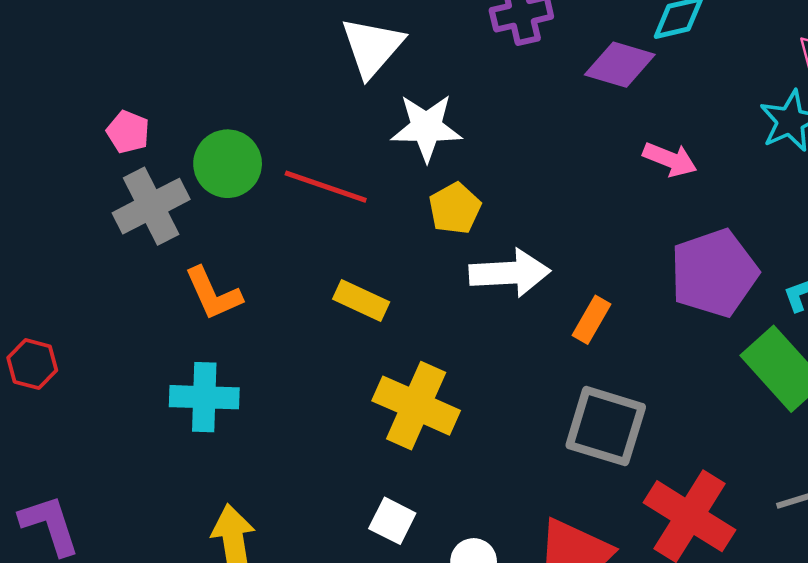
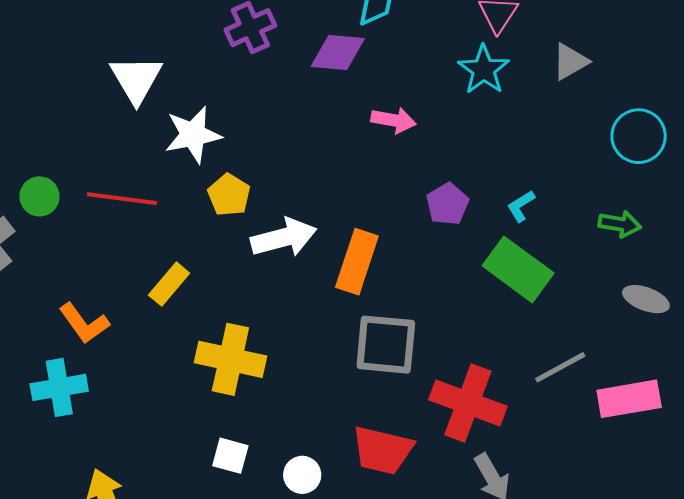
green circle: (228, 164) -> (39, 196), size x0.7
purple pentagon: (714, 273) -> (447, 204), size x0.6
orange L-shape: (213, 294) -> (84, 323), moved
yellow rectangle: (361, 300) -> (169, 284), turned -63
orange rectangle: (591, 320) -> (357, 262), size x1.6

